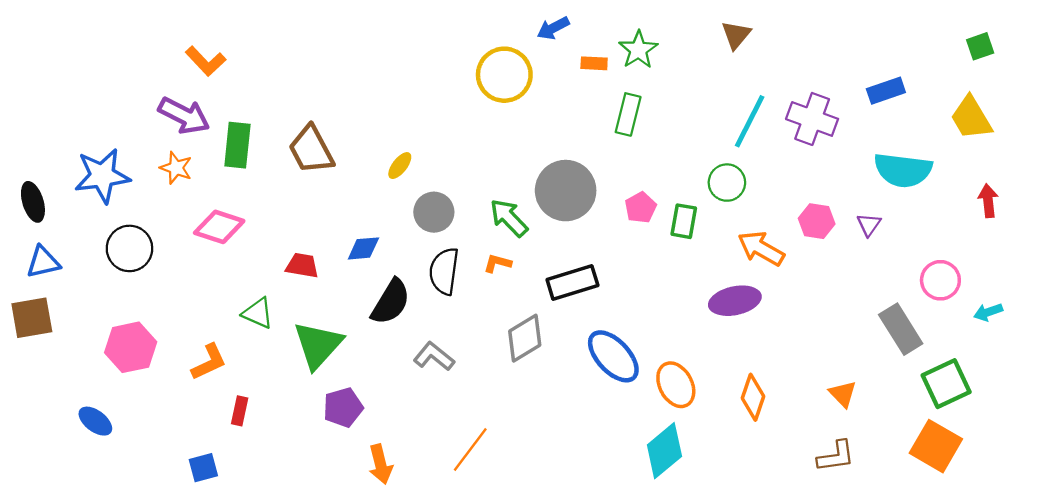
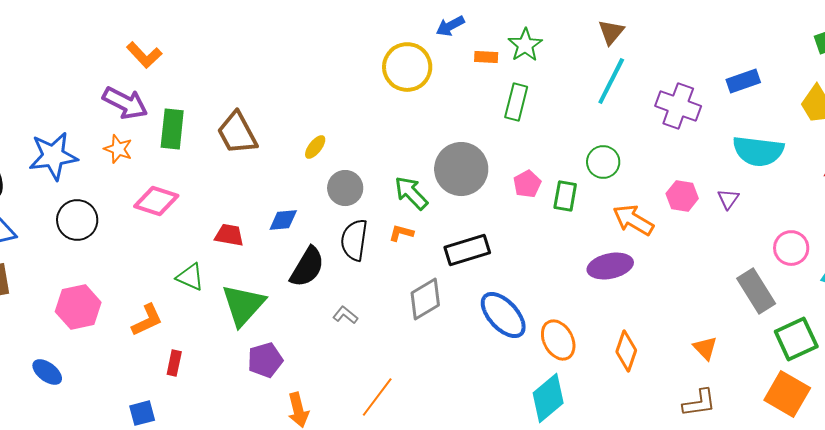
cyan line: (750, 121) -> (611, 81), moved
gray L-shape: (434, 356) -> (345, 315), size x0.7

